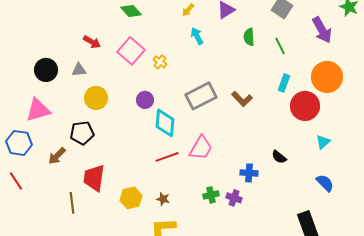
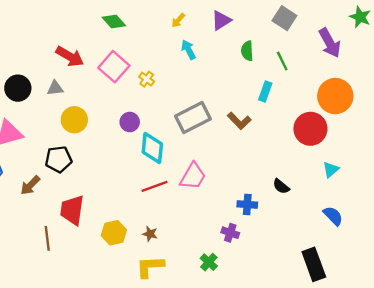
red arrow: (92, 42) -> (70, 56), size x1.4
cyan rectangle: (284, 83) -> (265, 92), moved
green cross: (211, 195) -> (209, 262), moved, turned -35

